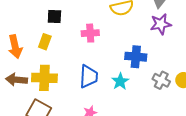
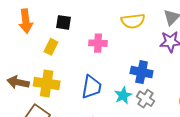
orange arrow: (15, 47) -> (26, 21), moved
gray cross: (161, 80) -> (145, 99), moved

